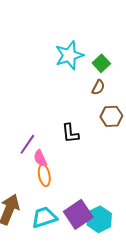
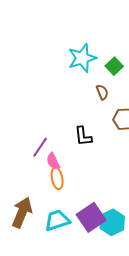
brown semicircle: (98, 87) -> (102, 92), moved, turned -49

